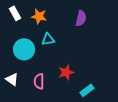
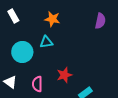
orange star: (39, 16) -> (52, 19), moved
purple semicircle: (81, 18) -> (100, 21), moved

